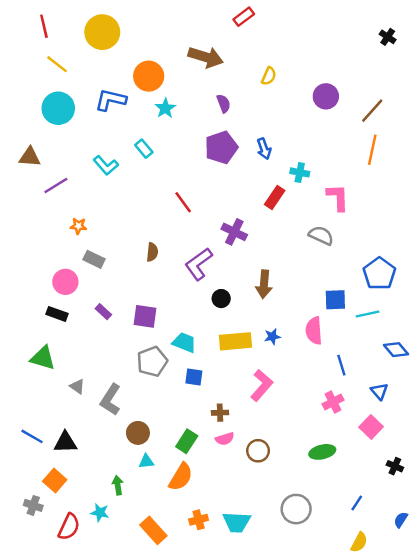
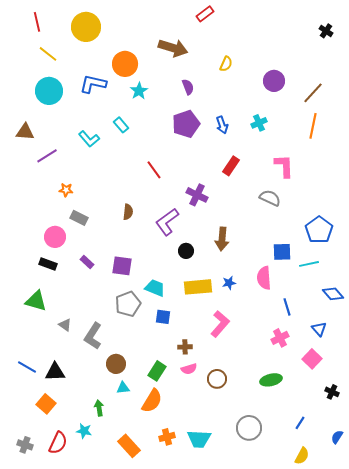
cyan cross: (300, 172) -> (259, 123), moved, turned -35
gray cross: (33, 505) -> (25, 445), moved

